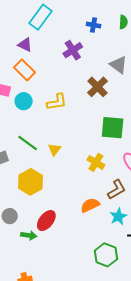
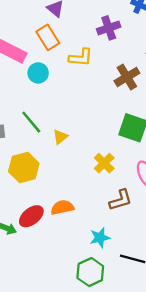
yellow L-shape: (57, 102) -> (81, 57), moved
orange semicircle: (90, 205) -> (62, 207), moved
cyan star: (118, 216) -> (100, 238), moved

